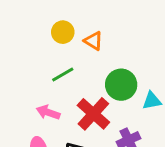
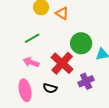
green line: (63, 74) -> (32, 38), moved

